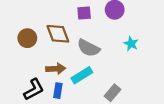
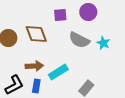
gray semicircle: (88, 48) -> (79, 40), moved

